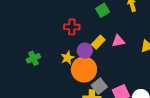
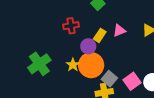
green cross: (33, 58) -> (39, 64), size x1.6
yellow star: (67, 58) -> (73, 65), moved

